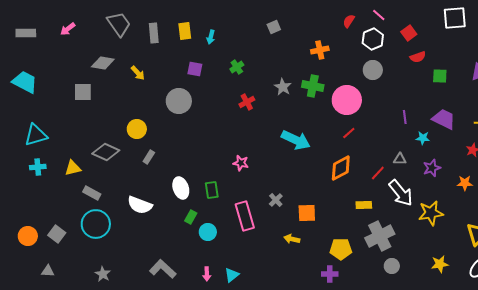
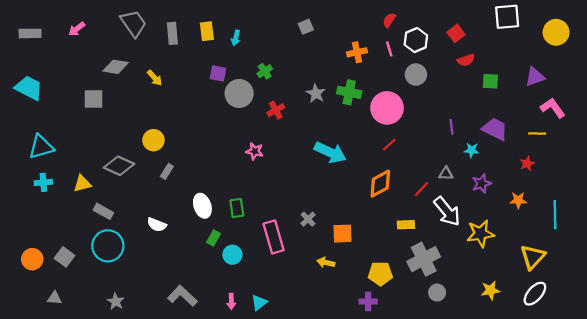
pink line: (379, 15) -> (389, 49), moved, turned 32
gray circle: (179, 101) -> (239, 93), moved
pink star: (241, 163) -> (255, 151), moved
white semicircle: (140, 205) -> (157, 225), size x0.7

